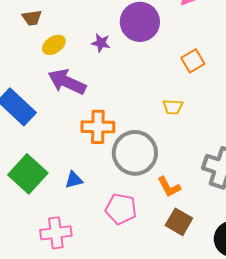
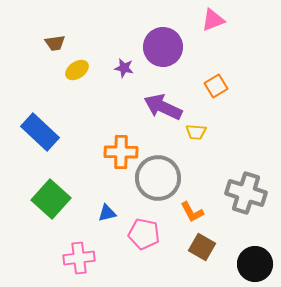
purple arrow: (67, 82) -> (163, 107), moved
blue triangle: (74, 180) -> (107, 213), moved

